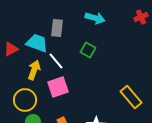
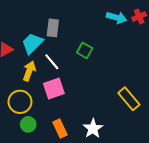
cyan arrow: (95, 18) -> (117, 18), moved
cyan trapezoid: (37, 43) -> (32, 43), turned -65

